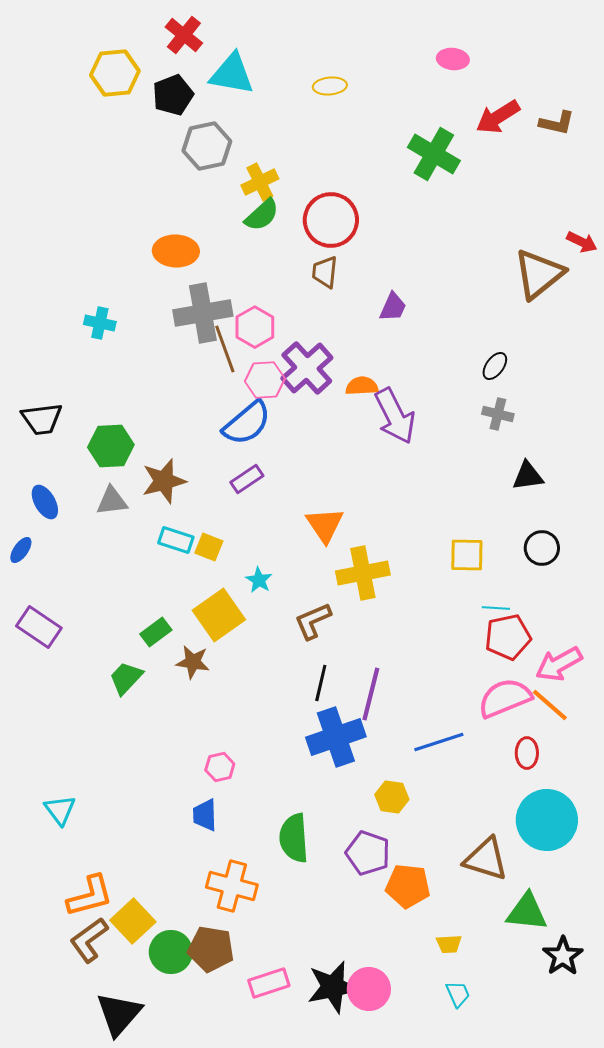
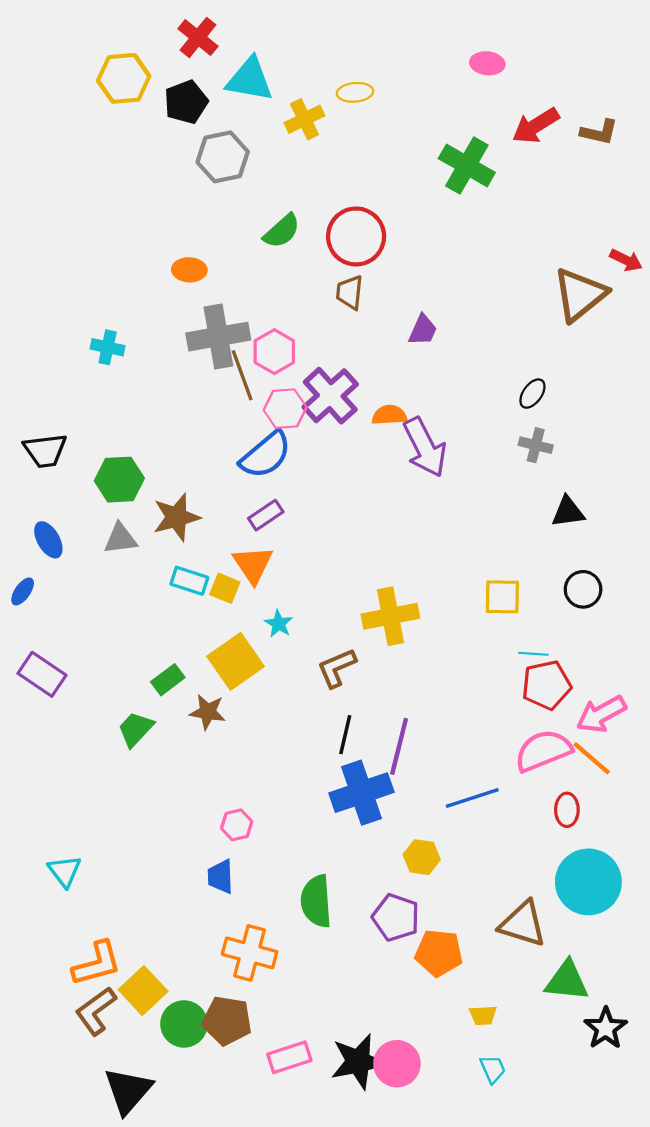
yellow cross: (260, 182) -> (304, 119), moved
orange ellipse: (176, 251) -> (189, 270), size x0.7
orange triangle: (325, 525) -> (253, 565), moved

